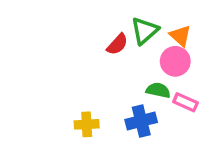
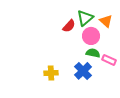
pink circle: (175, 61) -> (91, 36), moved
blue cross: (141, 121) -> (83, 71), turned -30

